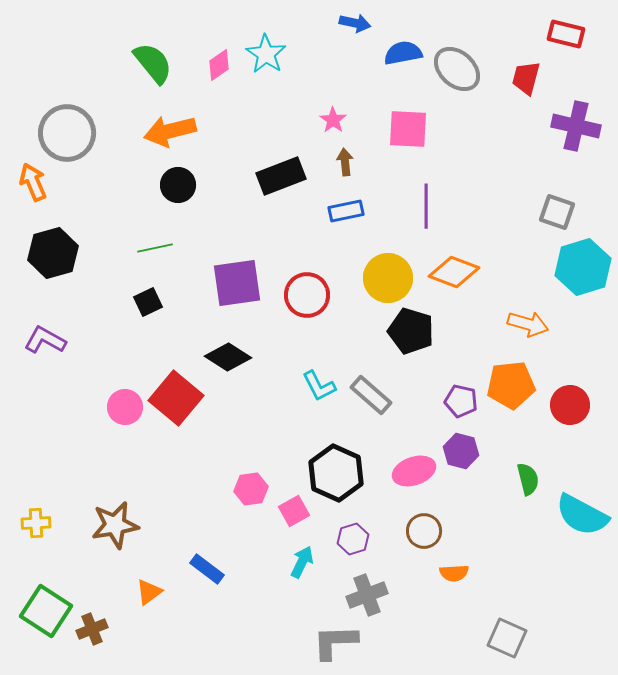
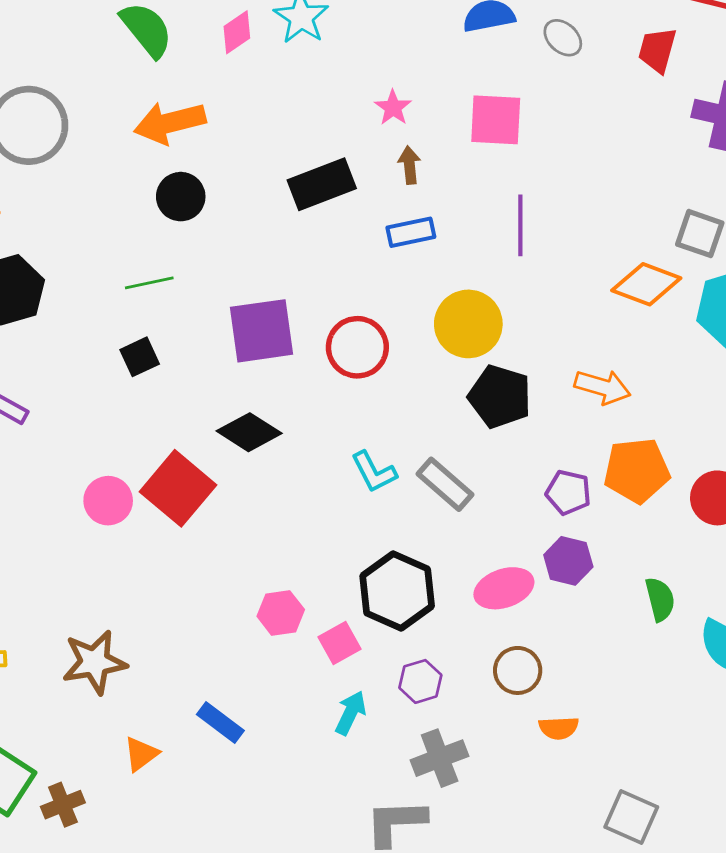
gray ellipse: (457, 69) -> (563, 38), size x0.6
orange diamond: (454, 272) -> (646, 284), moved
orange arrow: (528, 324) -> (603, 387), moved

